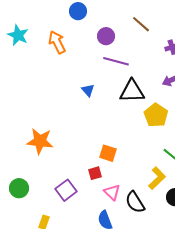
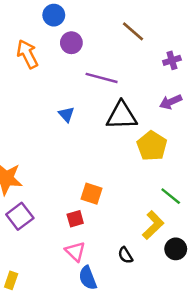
purple circle: (106, 36) -> (71, 43), moved
purple square: (66, 190) -> (20, 216), moved
pink triangle: (112, 192) -> (75, 251), moved
black semicircle: (135, 202) -> (125, 255), size x0.6

